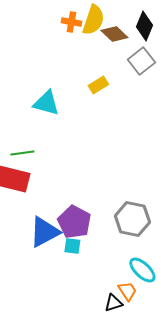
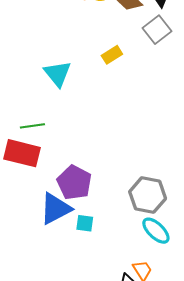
cyan triangle: (46, 103) -> (58, 74), turned 36
purple pentagon: (74, 222) -> (74, 182), moved
cyan ellipse: (142, 270) -> (156, 231), moved

